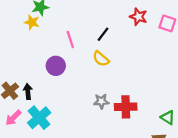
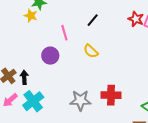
red star: (138, 17) -> (136, 19), moved
black line: (103, 34) -> (93, 20), moved
gray star: (101, 101) -> (80, 100), moved, size x1.5

